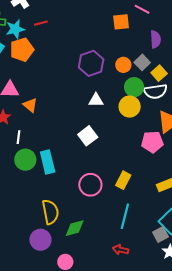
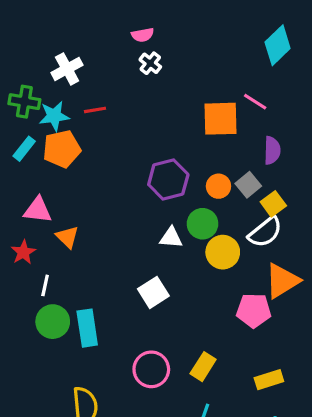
orange square: (121, 22) -> (221, 119), size x1.4
green circle: (134, 87) -> (203, 224), moved
white semicircle: (155, 91) -> (265, 232), turned -35

